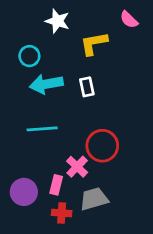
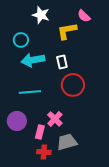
pink semicircle: (129, 20) -> (84, 16), moved
red circle: (102, 146) -> (73, 85), moved
purple circle: (24, 192) -> (17, 121), moved

